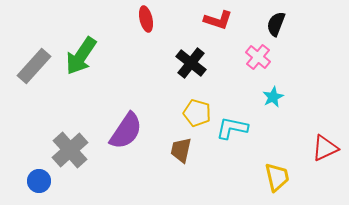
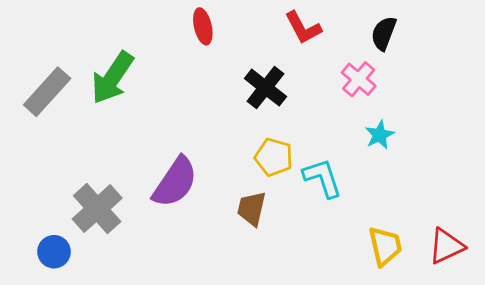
red L-shape: (218, 20) -> (303, 28), turned 44
cyan L-shape: (232, 128) -> (322, 178), turned 60
red triangle: (325, 148) -> (446, 246), moved

